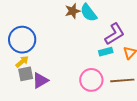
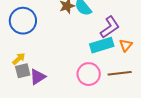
blue circle: (22, 40) -> (23, 21), moved
cyan rectangle: (106, 52) -> (102, 45), size x1.6

